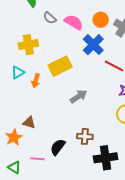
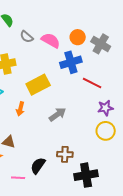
blue cross: (93, 45) -> (71, 62), turned 30
orange arrow: (36, 81) -> (20, 109), moved

